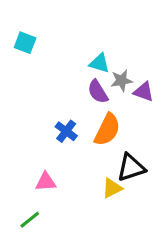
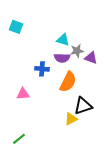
purple semicircle: (98, 92) -> (62, 58), turned -56
blue cross: (66, 131) -> (42, 69), moved, turned -32
pink triangle: (46, 182) -> (23, 94), moved

